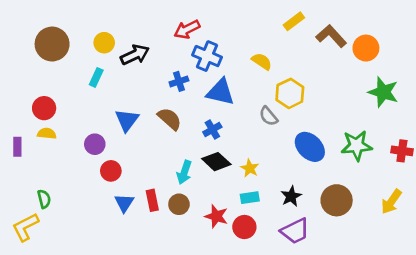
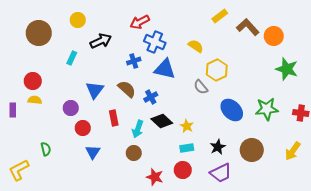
yellow circle: (104, 43) -> (78, 20), moved
blue cross: (212, 130) -> (151, 97), moved
green semicircle: (44, 199) -> (46, 149), moved
red rectangle: (152, 200) -> (114, 118), moved
red star: (216, 216) -> (155, 177), moved

